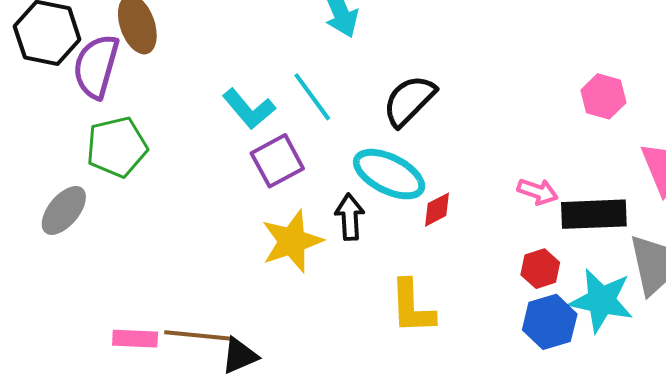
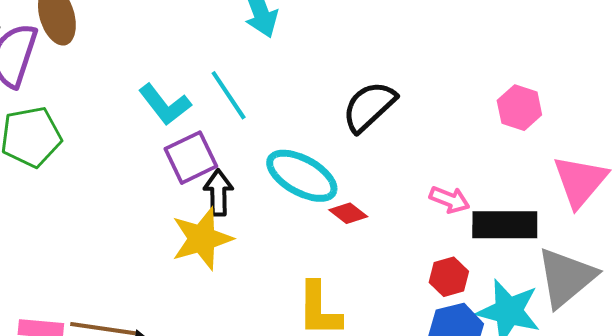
black semicircle: (409, 101) -> (369, 106), moved
red diamond: (437, 210) -> (348, 213), turned 63
black arrow: (350, 217) -> (218, 193), moved

